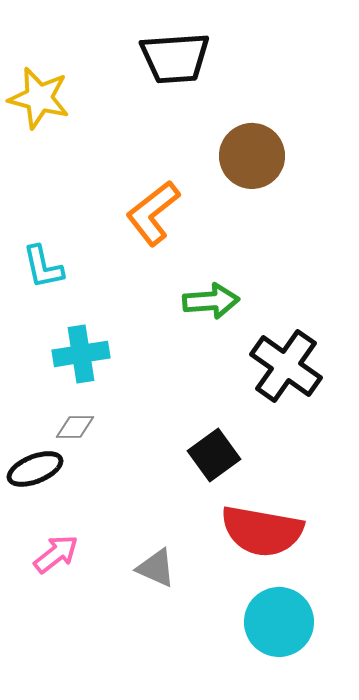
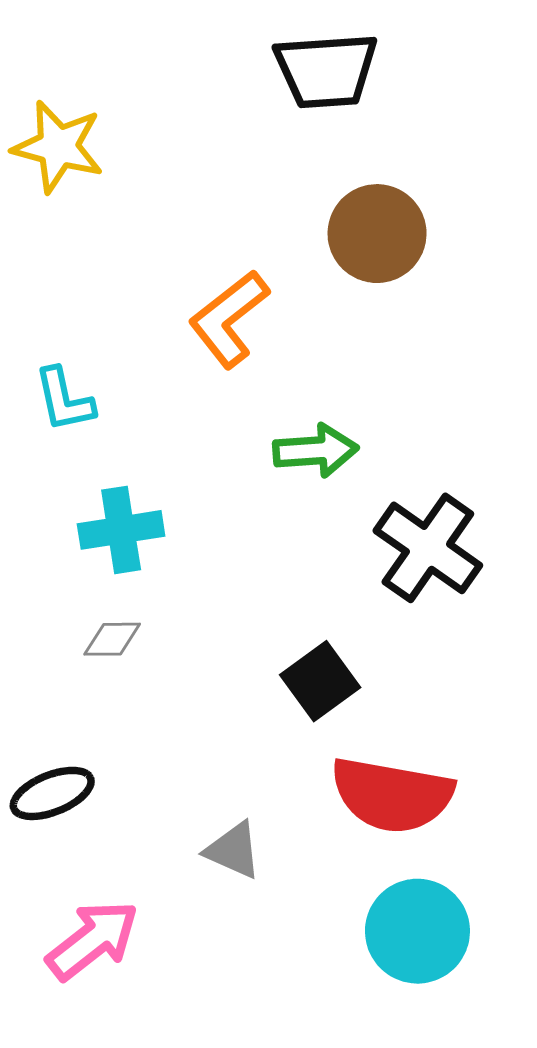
black trapezoid: (175, 58) -> (326, 70), moved
black ellipse: (35, 469) -> (52, 793), moved
pink arrow: (56, 554) -> (93, 940), moved, size x1.4

